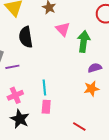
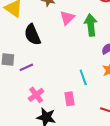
pink triangle: (63, 29) -> (67, 18), turned 42
cyan line: (44, 87) -> (83, 77), moved

